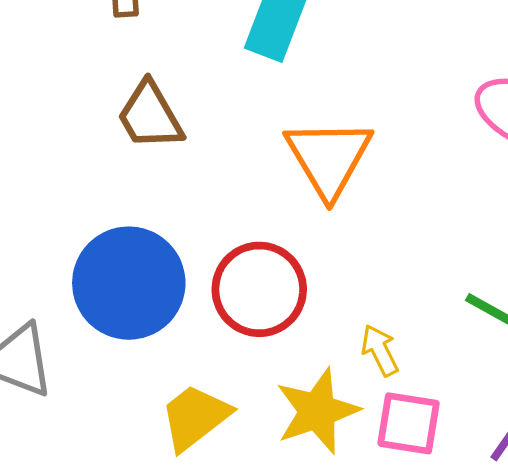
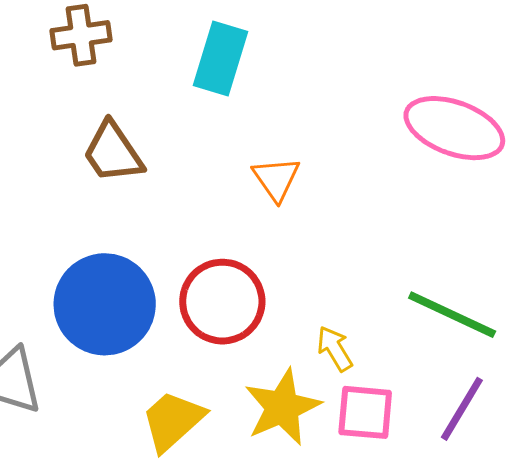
orange triangle: (329, 158) -> (276, 179), size x0.6

